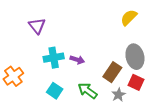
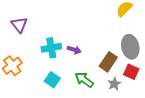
purple triangle: (37, 26) -> (19, 25), moved

